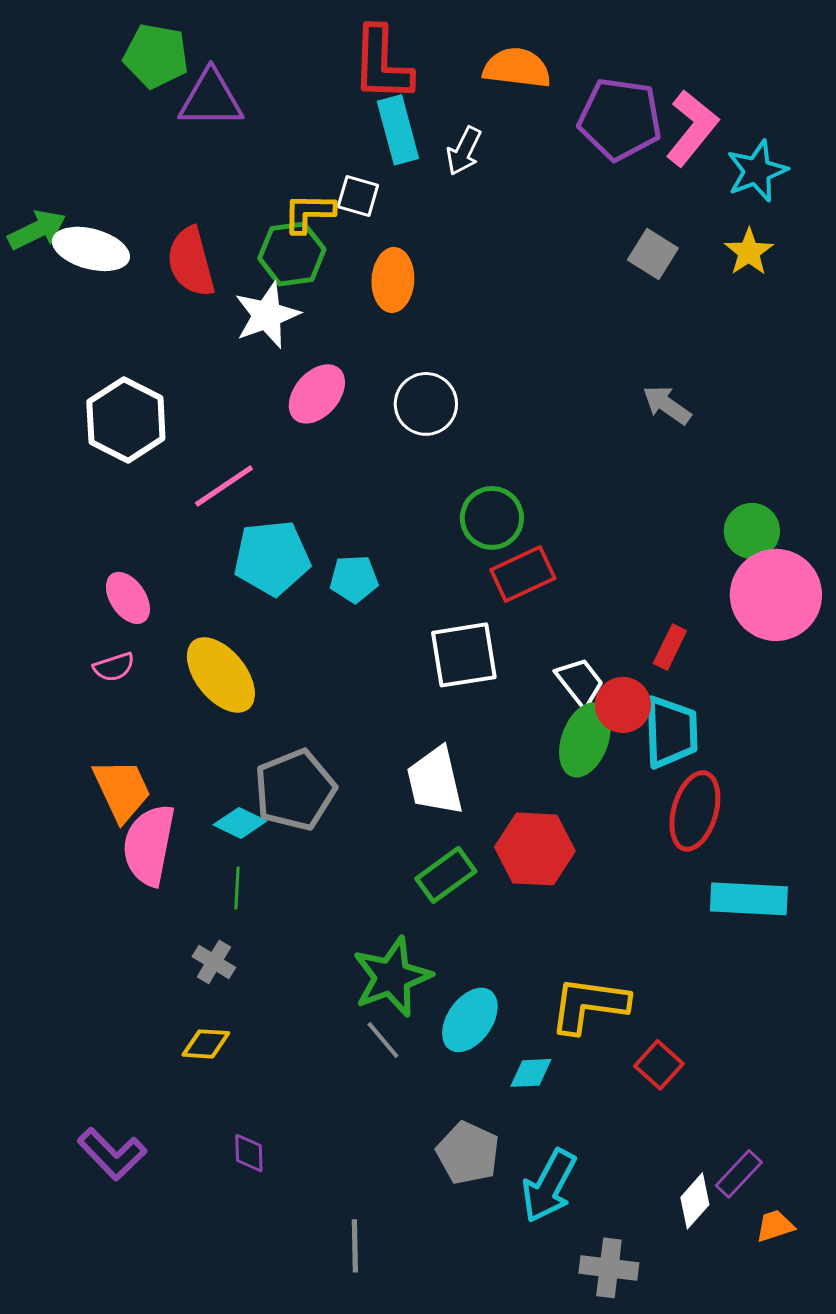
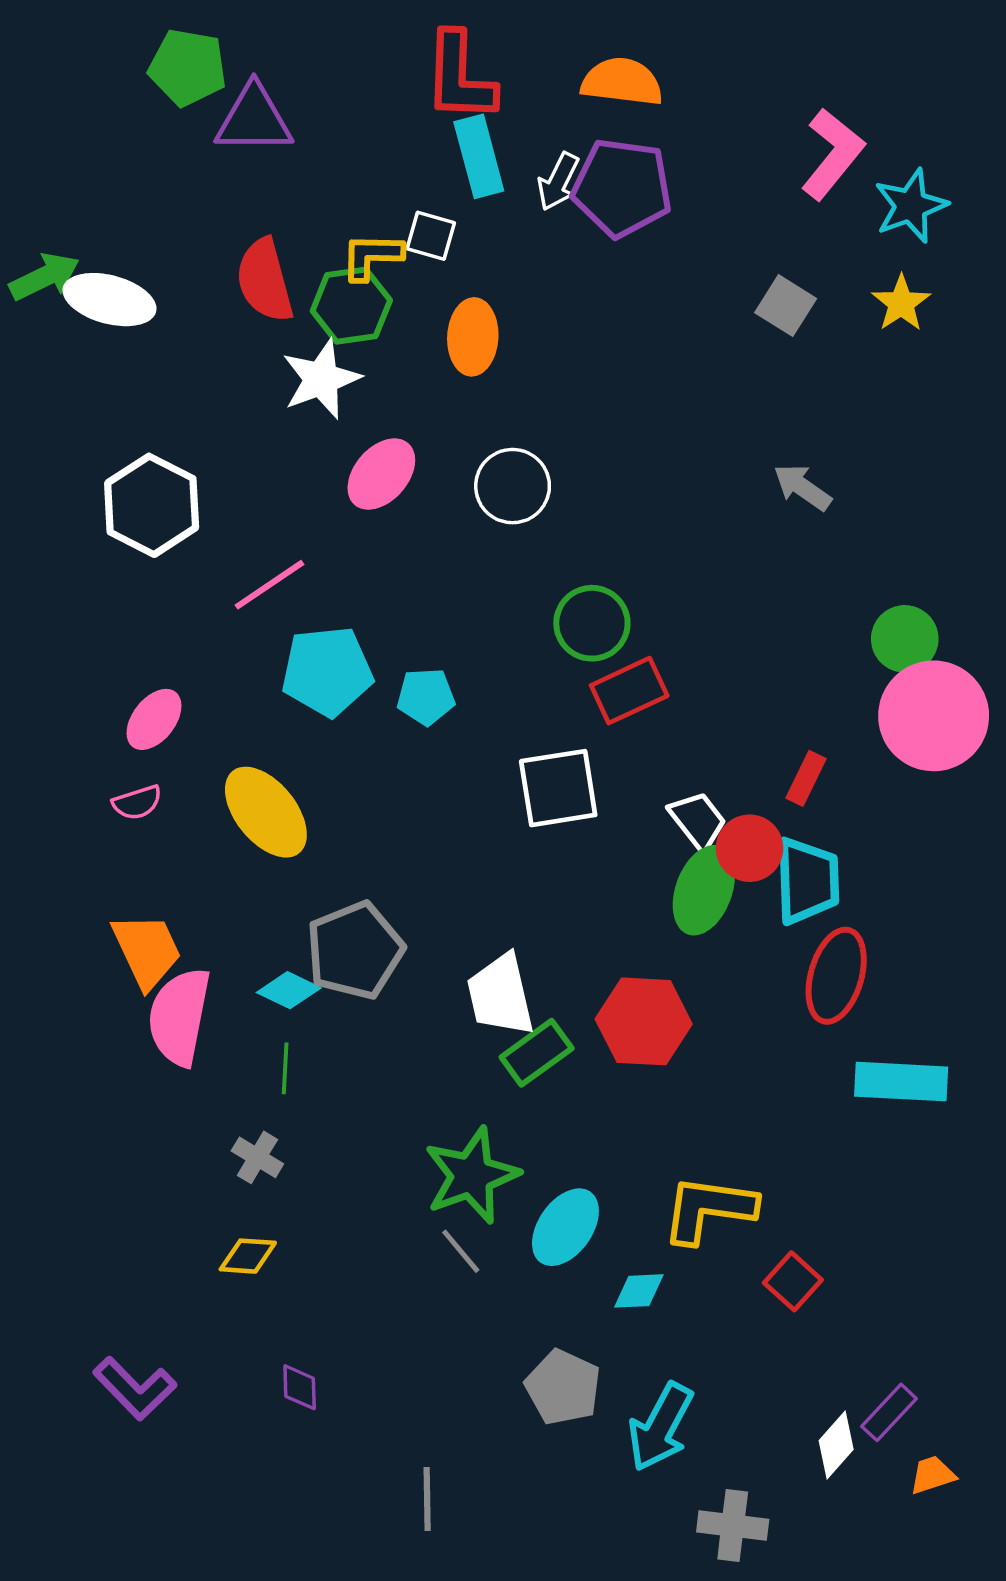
purple pentagon: (620, 119) -> (622, 188), moved
red semicircle: (191, 262) -> (265, 280), moved
pink ellipse: (128, 598) -> (154, 719), turned 72
white trapezoid: (435, 781) -> (500, 995), moved

